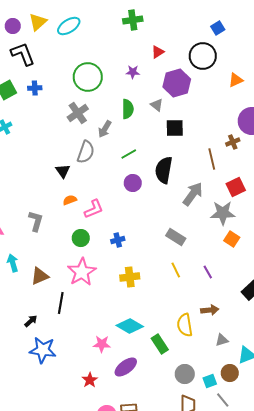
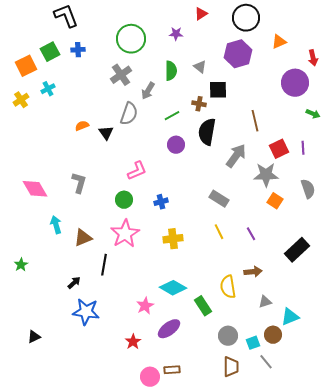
purple hexagon: (177, 83) -> (238, 54), moved
brown cross: (233, 142) -> (199, 104), moved, turned 32
orange semicircle: (70, 200) -> (82, 126), moved
pink star: (102, 344) -> (145, 306), turned -30

